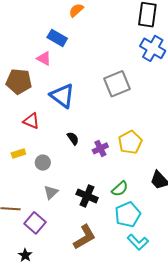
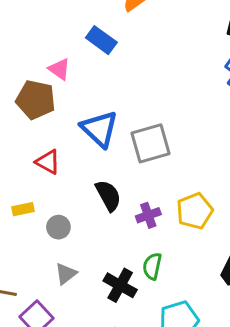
pink triangle: (44, 58) -> (59, 69), moved
gray square: (117, 84) -> (150, 143), moved
black semicircle: (73, 138) -> (108, 195), size x1.5
green semicircle: (120, 189) -> (152, 266), moved, turned 138

